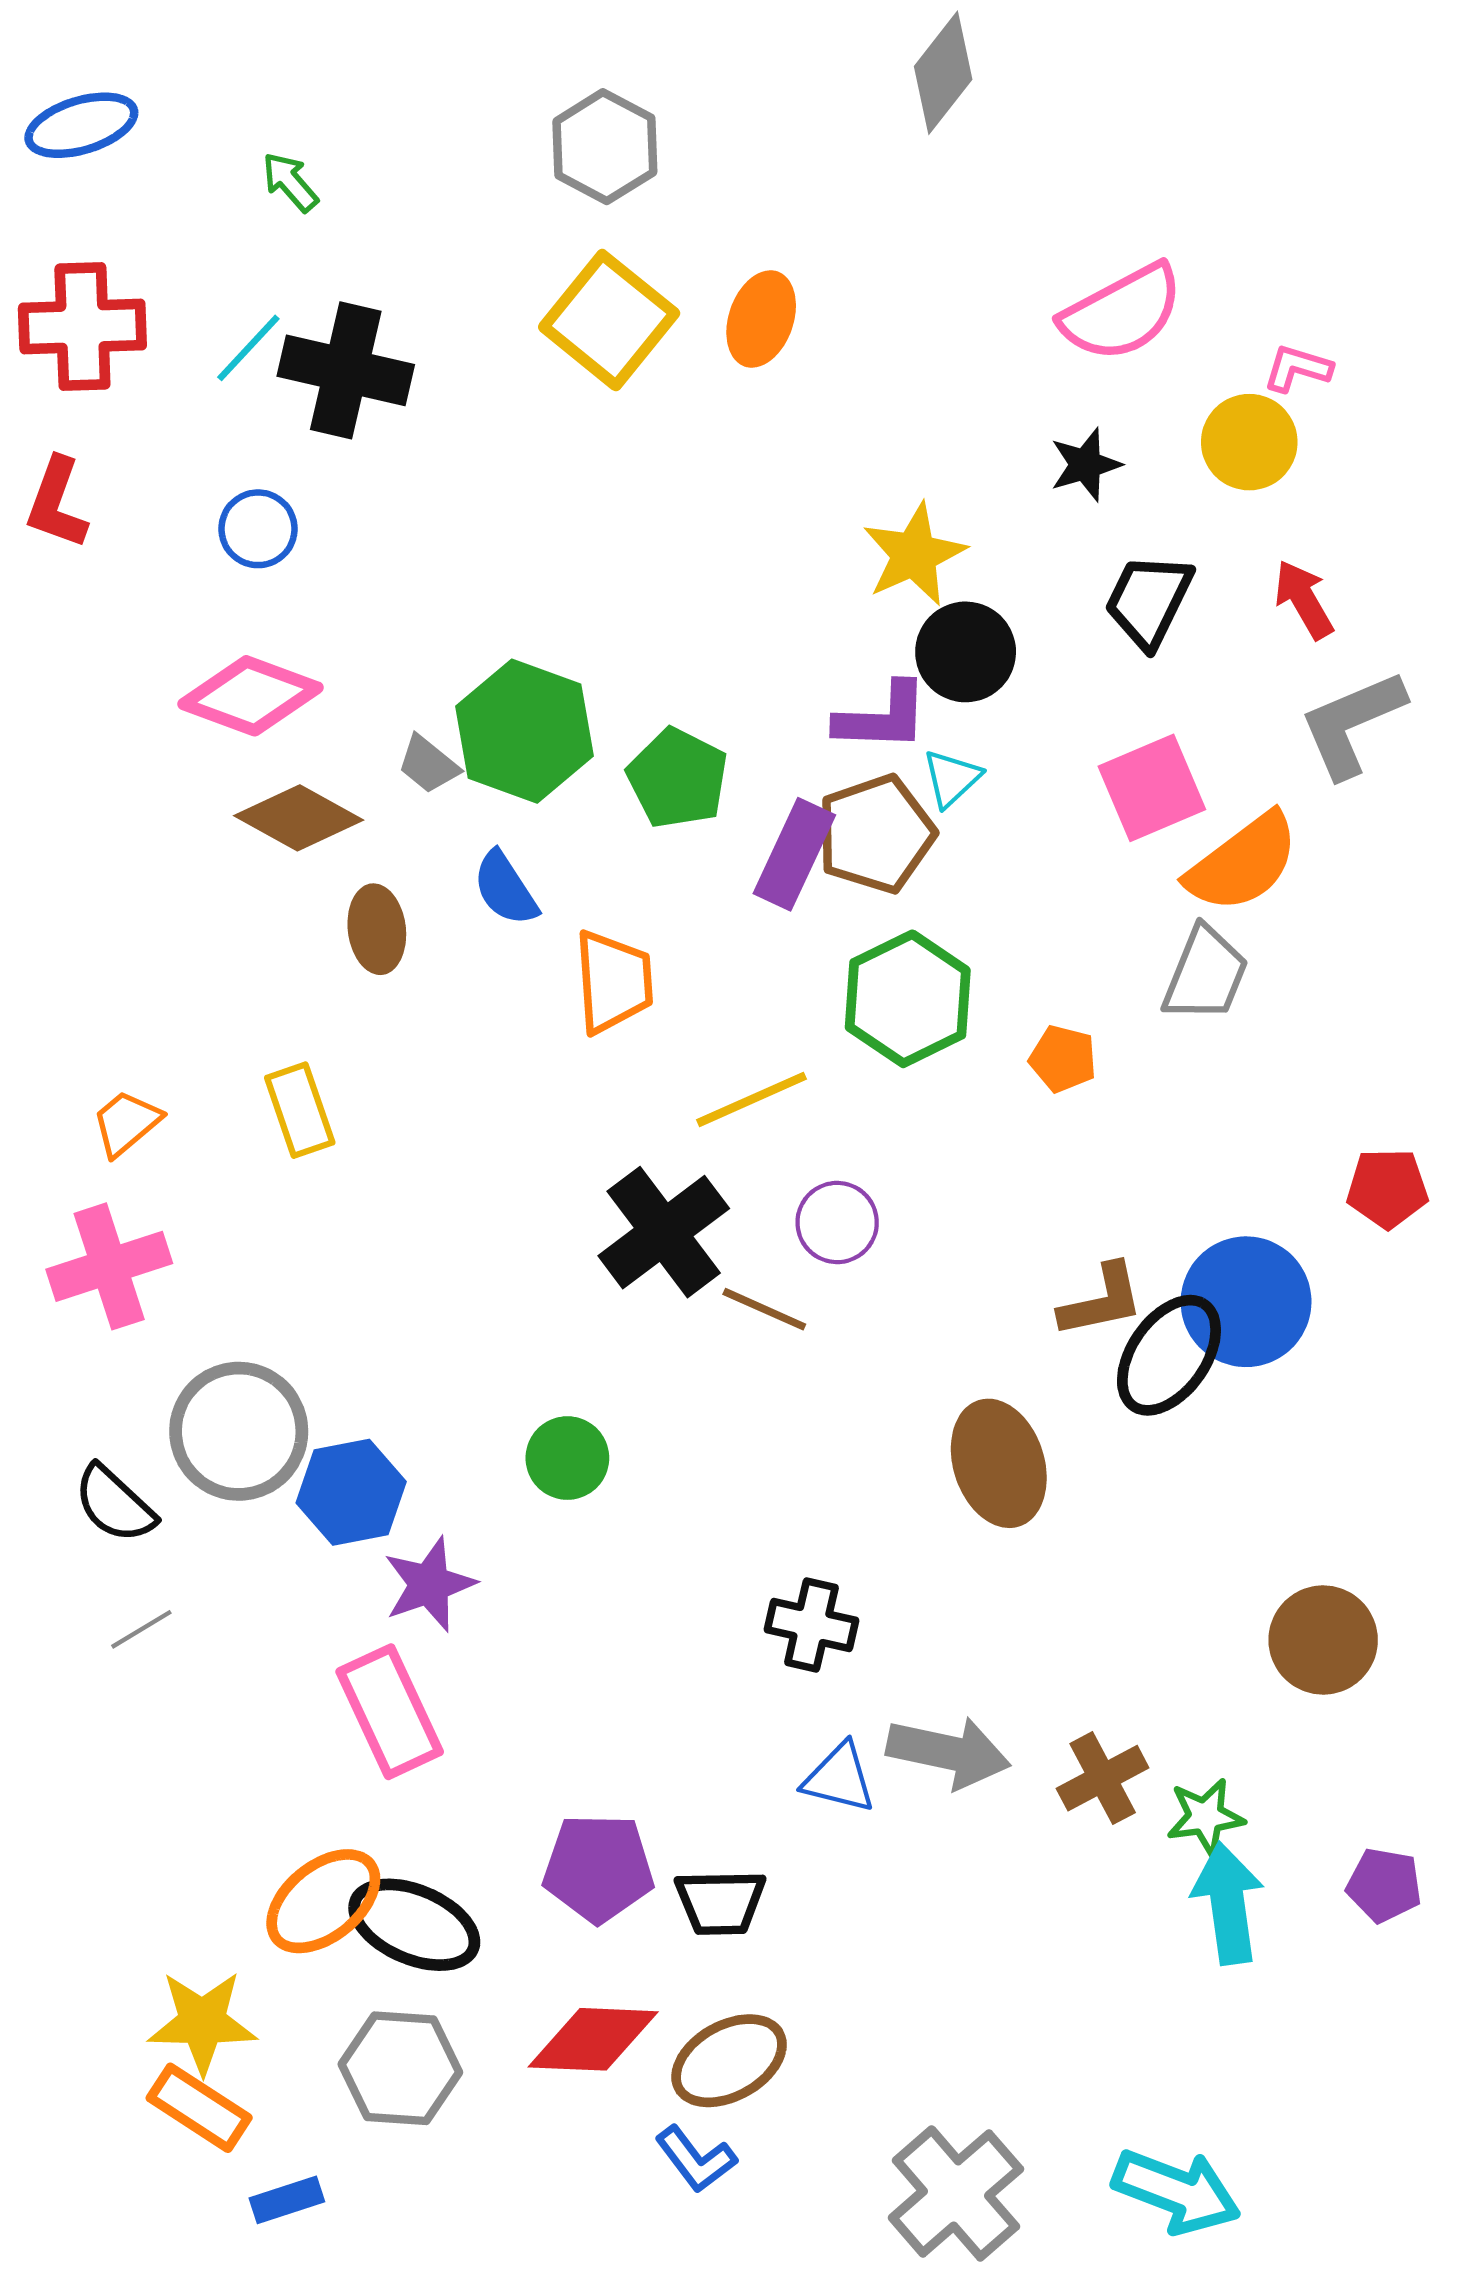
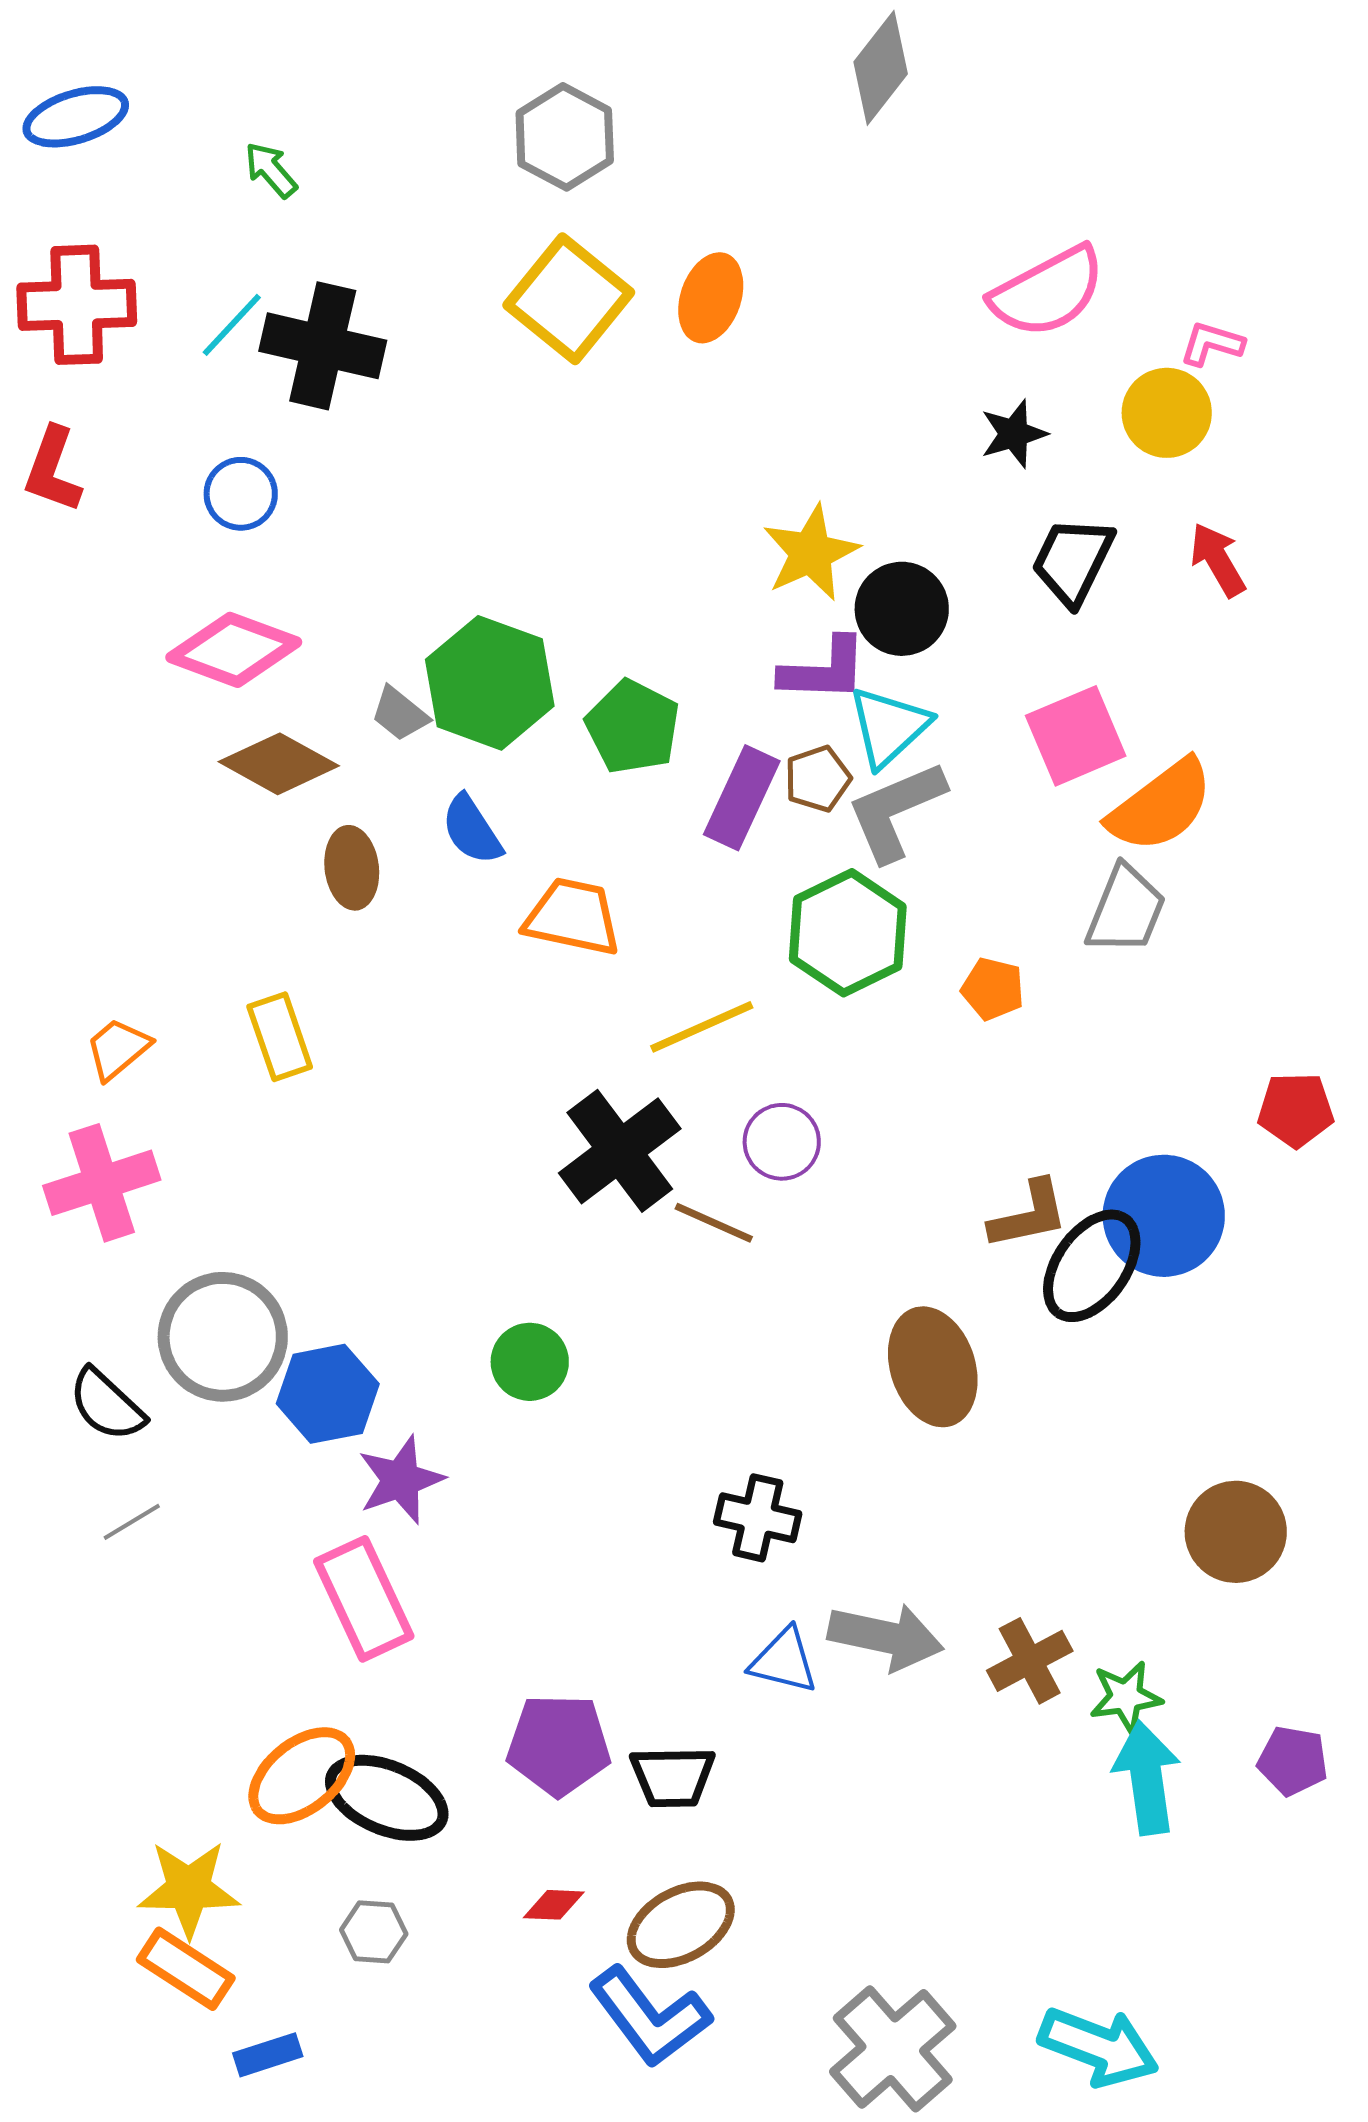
yellow star: (914, 555) -> (811, 553), moved
gray L-shape: (1352, 724) -> (896, 811), moved
cyan triangle: (952, 778) -> (889, 727), size x1.5
brown pentagon: (876, 834) -> (818, 779), size x0.6
orange trapezoid: (613, 982) -> (573, 917), turned -74
red diamond: (593, 2039) -> (554, 1905), size x0.5
gray hexagon: (400, 2068) -> (374, 1932), size x0.6
blue L-shape: (696, 2159) -> (650, 2017), size x1.6

